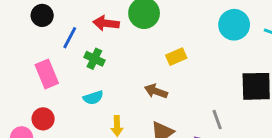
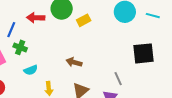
yellow rectangle: (176, 57) -> (84, 20), moved
green cross: (94, 59) -> (20, 47), moved

